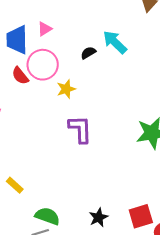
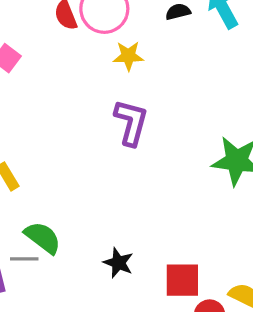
black star: (98, 217) -> (118, 263), turned 30

